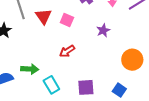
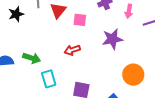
pink square: (67, 20) -> (80, 20), turned -32
purple star: (103, 30) -> (112, 39), size x1.5

